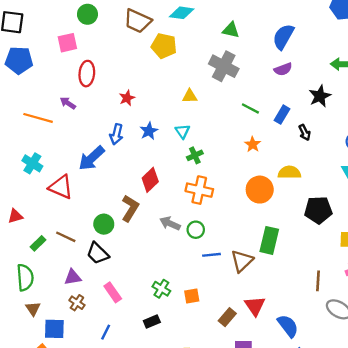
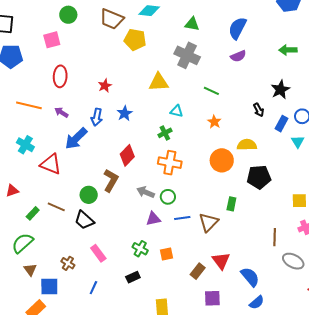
red ellipse: (87, 74) -> (60, 76), moved
yellow triangle: (190, 96) -> (159, 82), size x1.5
black star: (320, 96) -> (280, 90), moved
purple arrow: (68, 103) -> (61, 112), moved
blue rectangle: (282, 115) -> (282, 124), moved
cyan triangle: (183, 131) -> (177, 111), moved, turned -40
black pentagon: (318, 210) -> (259, 177), moved
green rectangle: (269, 240) -> (231, 204), size x0.6
green semicircle: (25, 277) -> (23, 243), turned -125
purple triangle: (73, 277) -> (153, 219), moved

